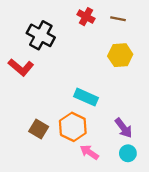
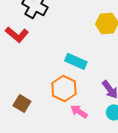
brown square: (39, 129) -> (22, 103), moved

